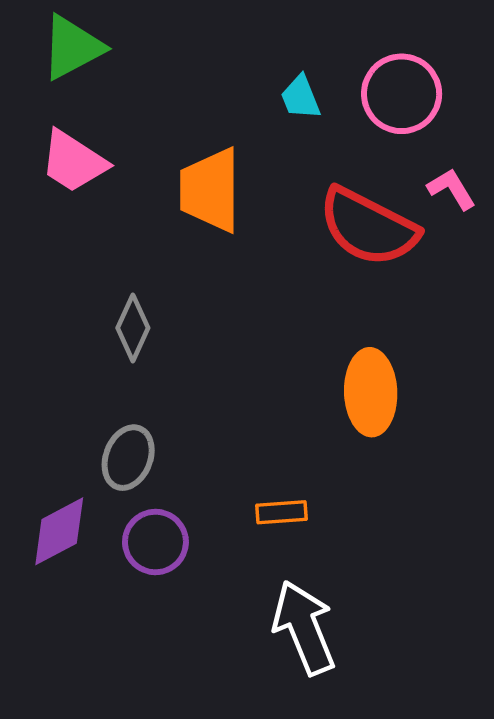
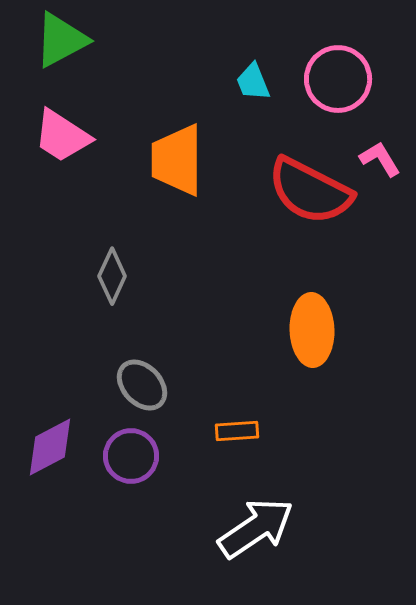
gray ellipse: (128, 458) -> (142, 385), moved, turned -64
white arrow: (304, 628) -> (256, 528), turned 78

